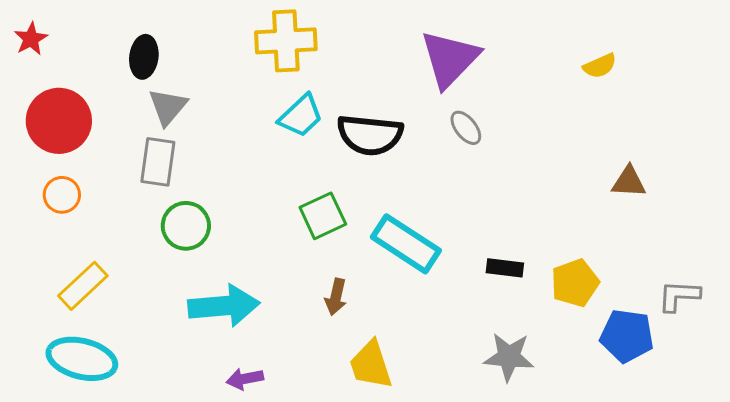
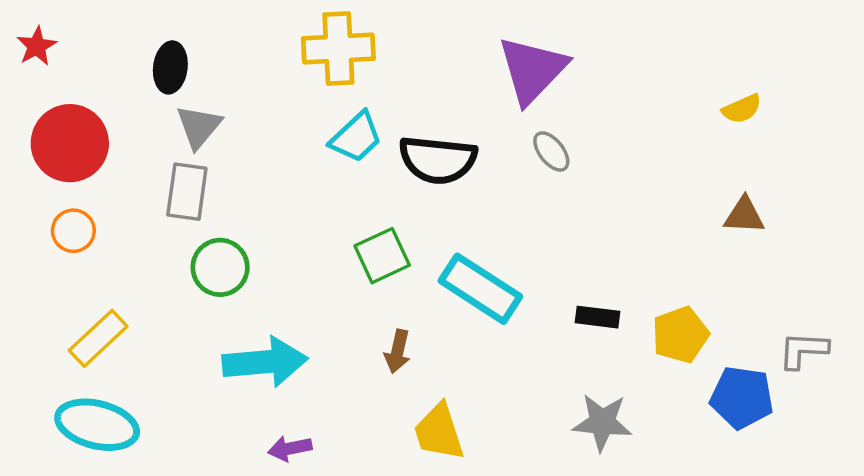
yellow semicircle: (600, 66) -> (742, 109), moved

